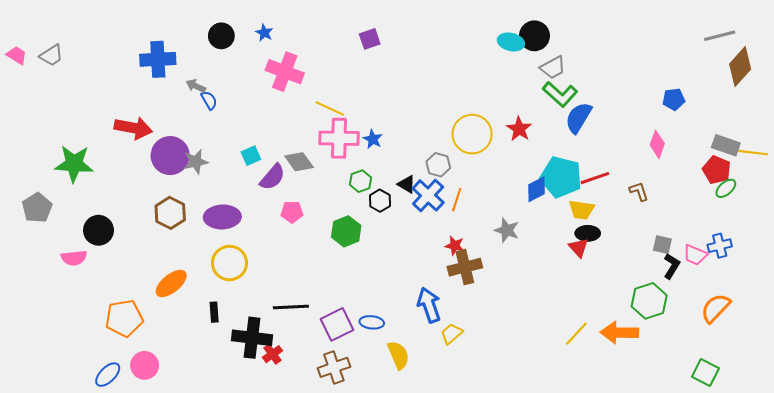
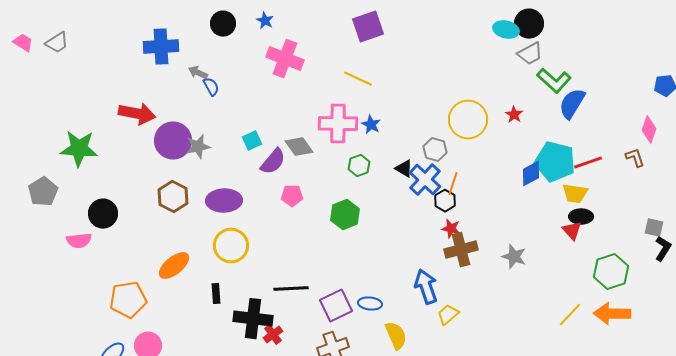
purple square: (370, 39) -> (368, 27), size x1.5
gray trapezoid: (553, 68) -> (530, 54), moved
yellow line: (330, 108) -> (358, 79), moved
red star: (519, 129) -> (514, 115), size x0.7
brown L-shape: (639, 191) -> (635, 158), moved
black hexagon: (380, 201) -> (445, 201), moved
gray star: (507, 230) -> (514, 257), moved
green hexagon: (649, 301) -> (611, 272), moved

